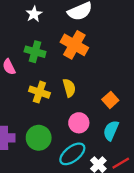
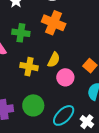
yellow semicircle: (69, 88) -> (54, 60), turned 49
pink circle: (79, 123) -> (65, 77), moved

